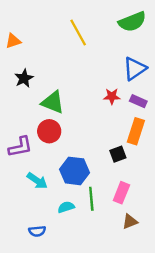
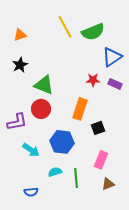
green semicircle: (132, 22) -> (93, 32), moved
orange triangle: (13, 41) -> (20, 35), moved
orange rectangle: (136, 131) -> (80, 109), moved
green line: (91, 199) -> (76, 178), moved

